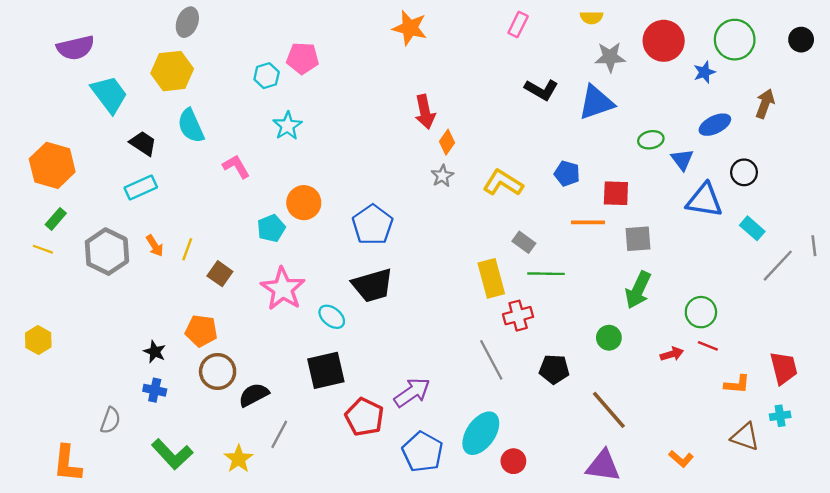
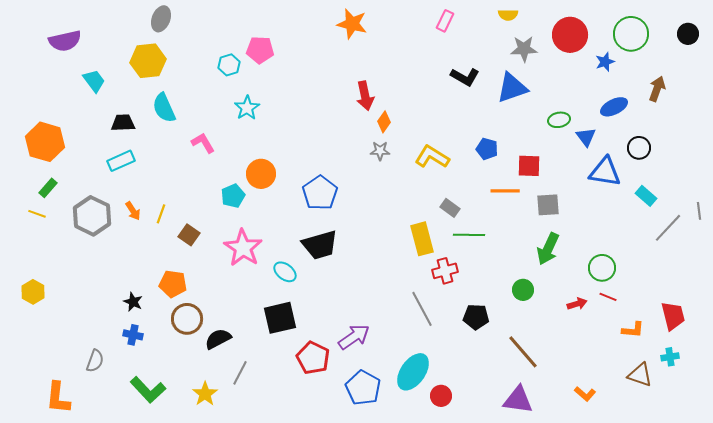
cyan trapezoid: (109, 94) -> (94, 81), size x0.7
black trapezoid: (143, 143) -> (123, 123), turned -35
gray star: (442, 176) -> (380, 151), turned 30

